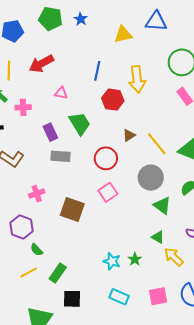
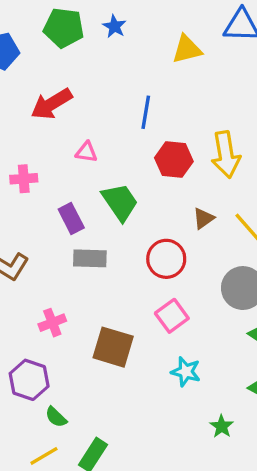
yellow arrow: (137, 79) -> (226, 155), moved
cyan star: (112, 261) -> (186, 372), moved

